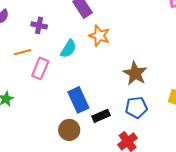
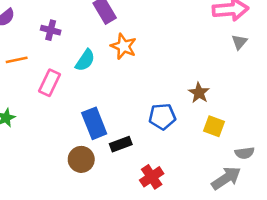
orange line: (23, 52) -> (17, 60), moved
brown star: (135, 73) -> (199, 93), moved, size x0.7
blue pentagon: (136, 107) -> (162, 116), moved

